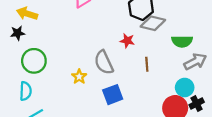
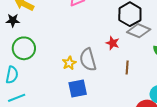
yellow star: (79, 77) -> (69, 63), moved
blue square: (113, 95) -> (78, 88), moved

